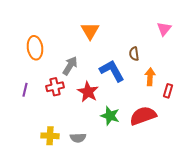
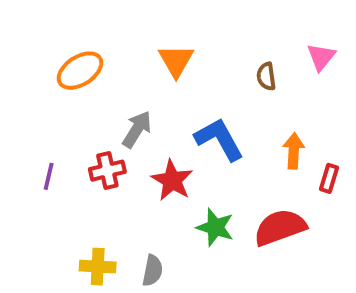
orange ellipse: (35, 48) -> (80, 71), moved, turned 65
brown semicircle: (134, 54) -> (266, 76), moved
gray semicircle: (78, 138) -> (153, 270), turned -77

